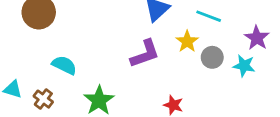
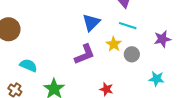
purple star: (257, 38) -> (162, 39), turned 30
cyan star: (244, 66) -> (157, 79), moved

